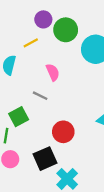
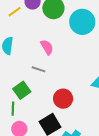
yellow line: (31, 43) -> (15, 12), moved

